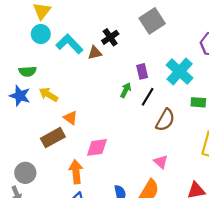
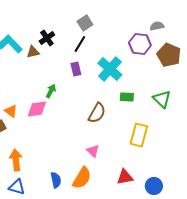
gray square: (152, 21) -> (85, 23), size x0.7
green arrow: (126, 90) -> (51, 91), moved
black line: (148, 97) -> (80, 44), moved
pink diamond: (97, 147) -> (37, 109), moved

